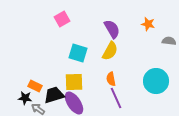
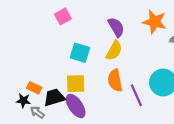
orange star: (148, 24) -> (155, 22), size x1.6
orange semicircle: (111, 79) -> (115, 80), size x1.5
purple line: (116, 98) -> (136, 95), moved

